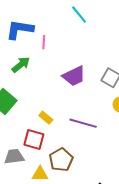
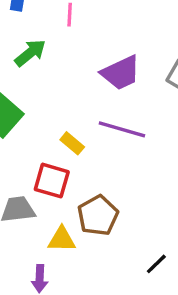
purple line: (83, 123) -> (122, 129), moved

